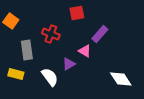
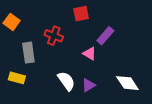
purple triangle: (69, 64) -> (88, 85), moved
white semicircle: (50, 77) -> (66, 81), moved

